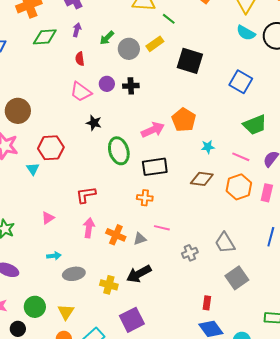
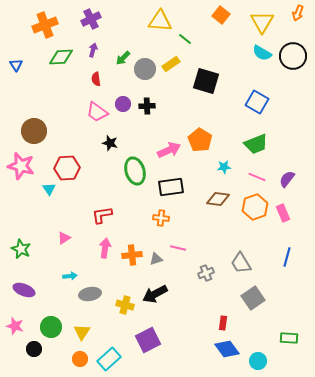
green trapezoid: (255, 125) -> (256, 144), moved
pink rectangle: (267, 193) -> (283, 213), turned -36
orange cross: (116, 235) -> (132, 255), turned -30

